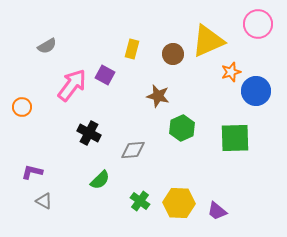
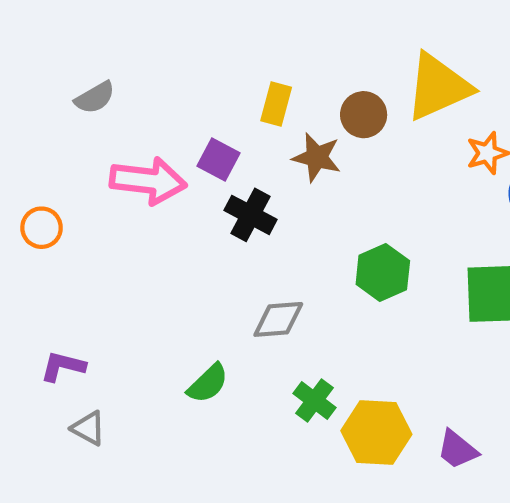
pink arrow: (72, 85) -> (148, 181), turned 60
brown star: (158, 96) -> (317, 157), moved
black cross: (89, 133) -> (251, 215), moved
green cross: (140, 201) -> (315, 400), moved

